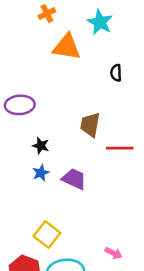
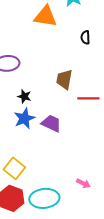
blue star: (41, 173) -> (24, 118), size x1.5
yellow square: (47, 235) -> (14, 168), moved

